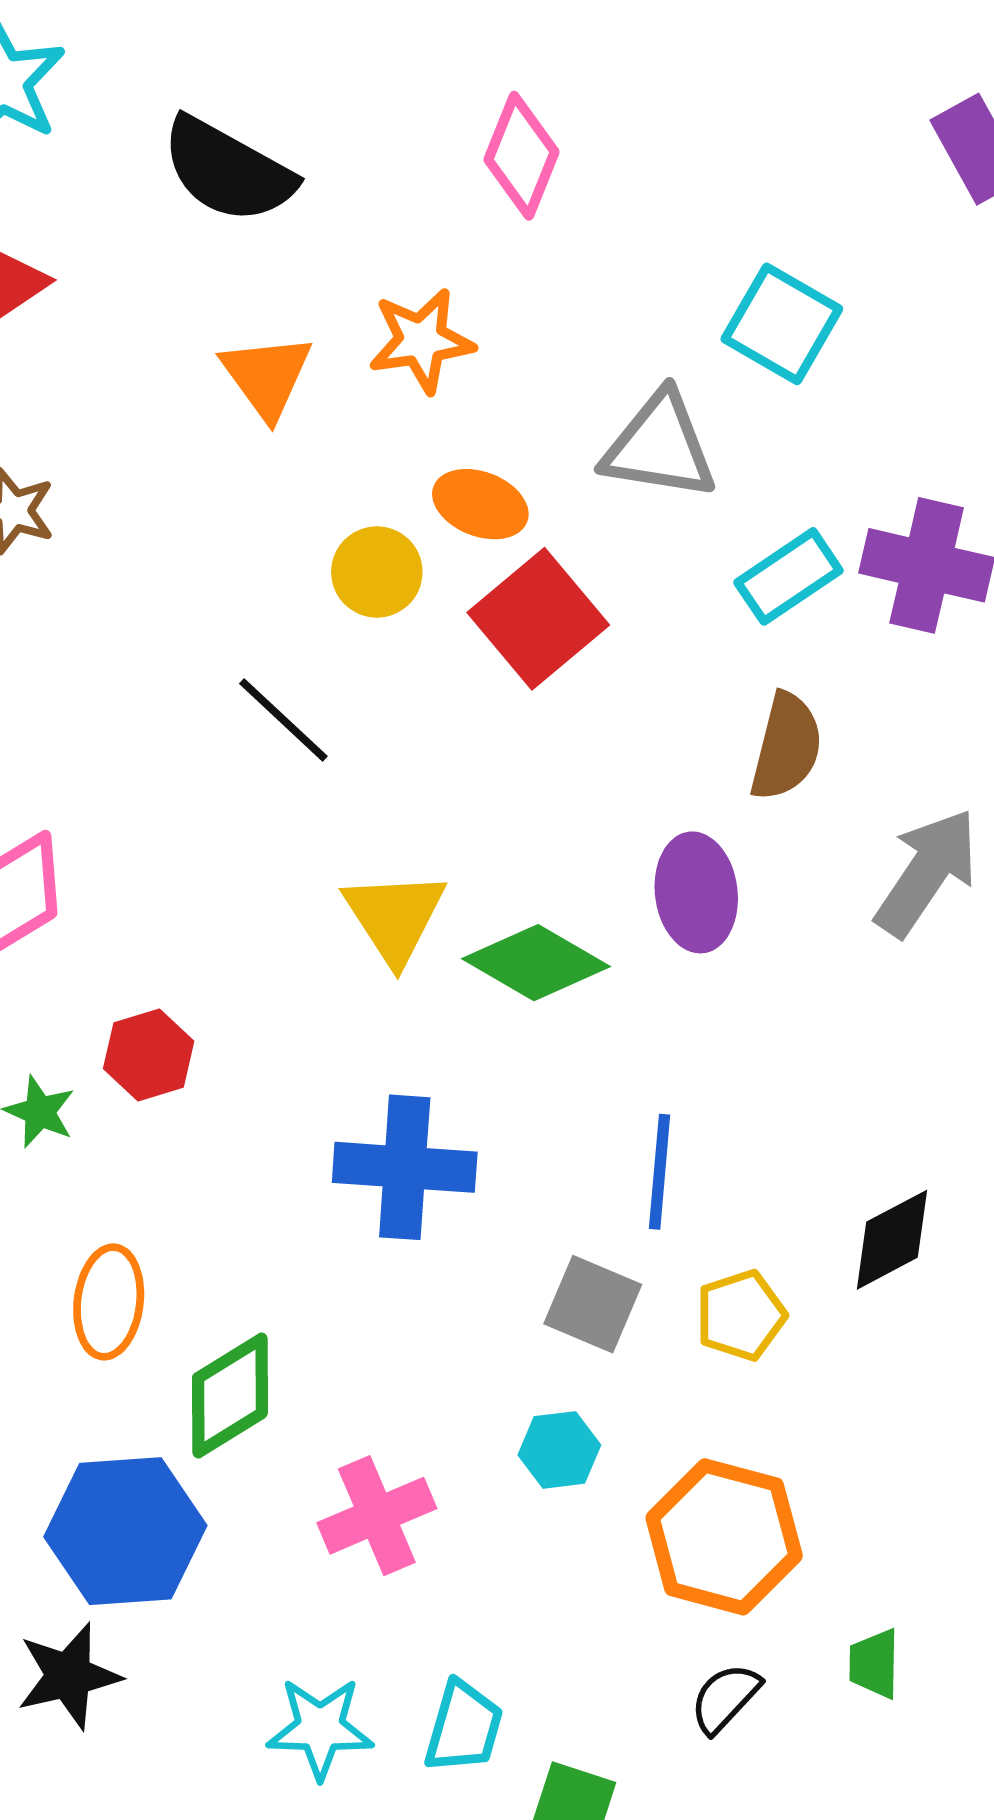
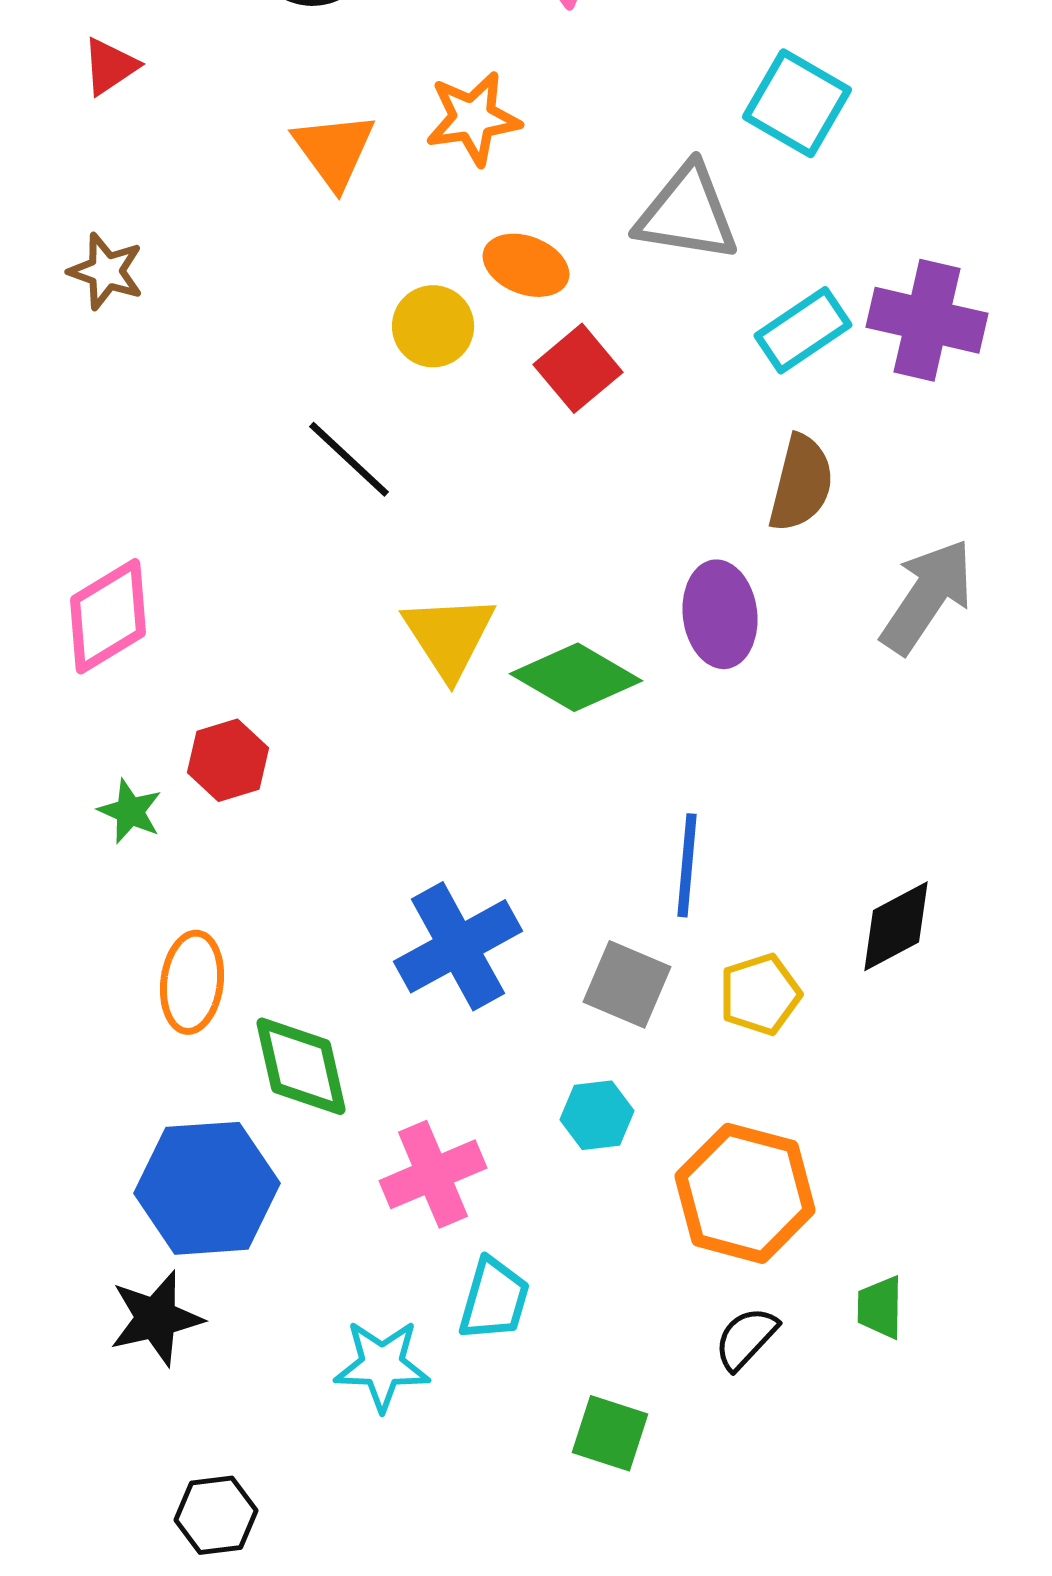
red square: (538, 619) -> (578, 368), size x0.7
blue cross: (405, 1167) -> (458, 946), moved, turned -33
green diamond: (230, 1395) -> (301, 1066), turned -71
cyan trapezoid: (464, 1727) -> (494, 1299), moved

